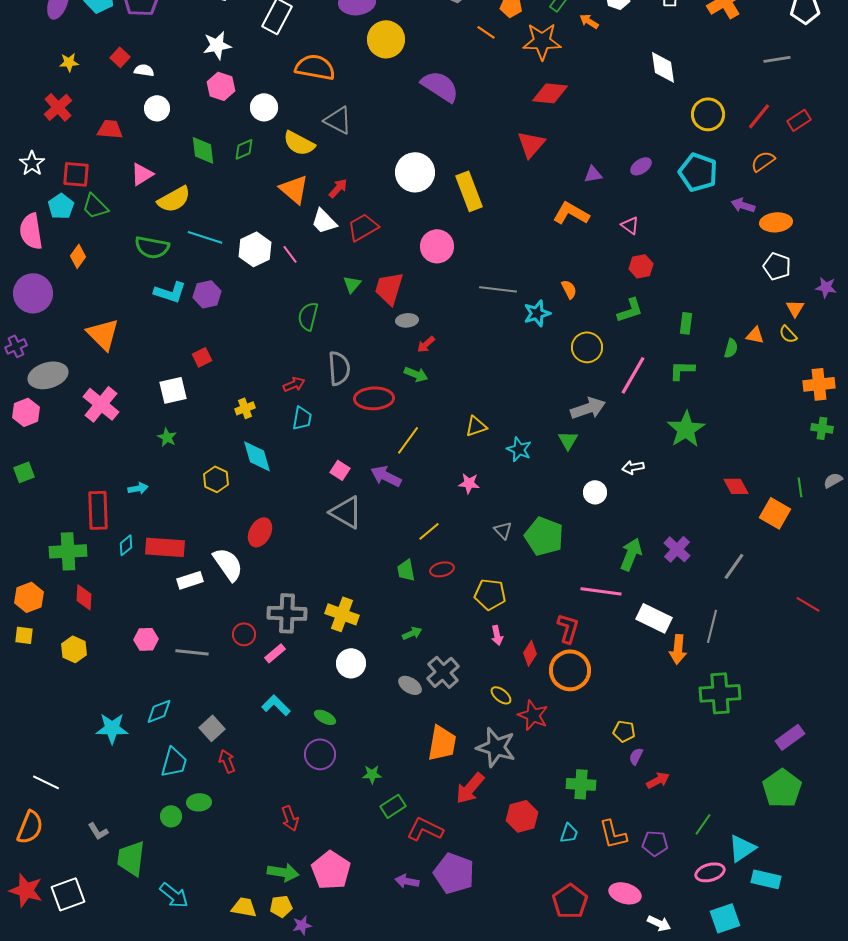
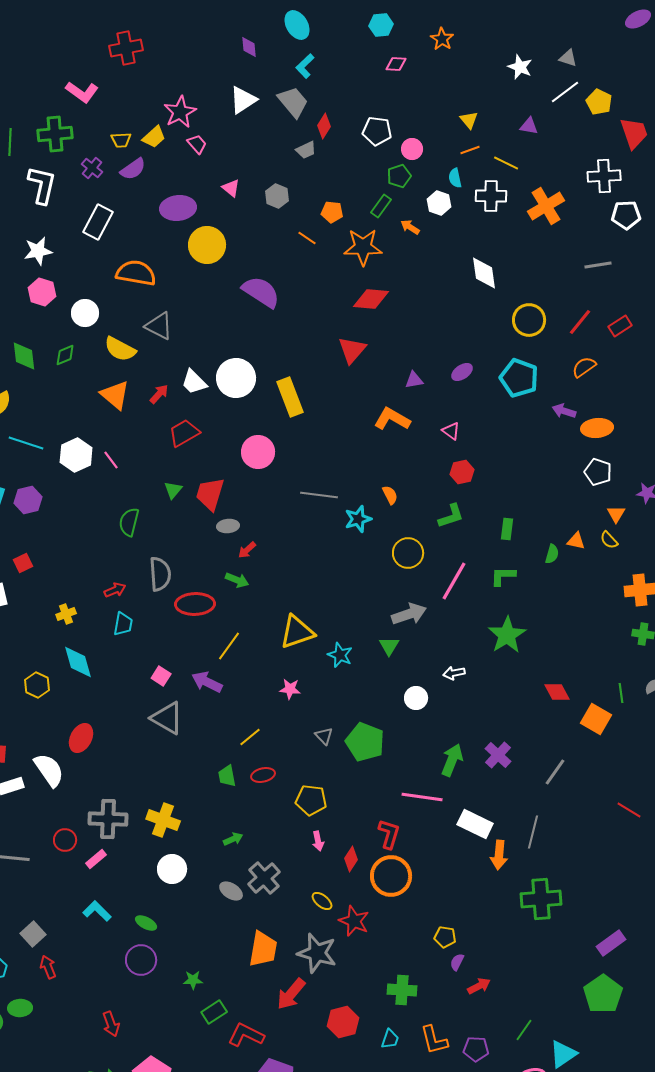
white trapezoid: (324, 221) -> (194, 382), moved
yellow triangle: (476, 426) -> (297, 632), size x1.6

